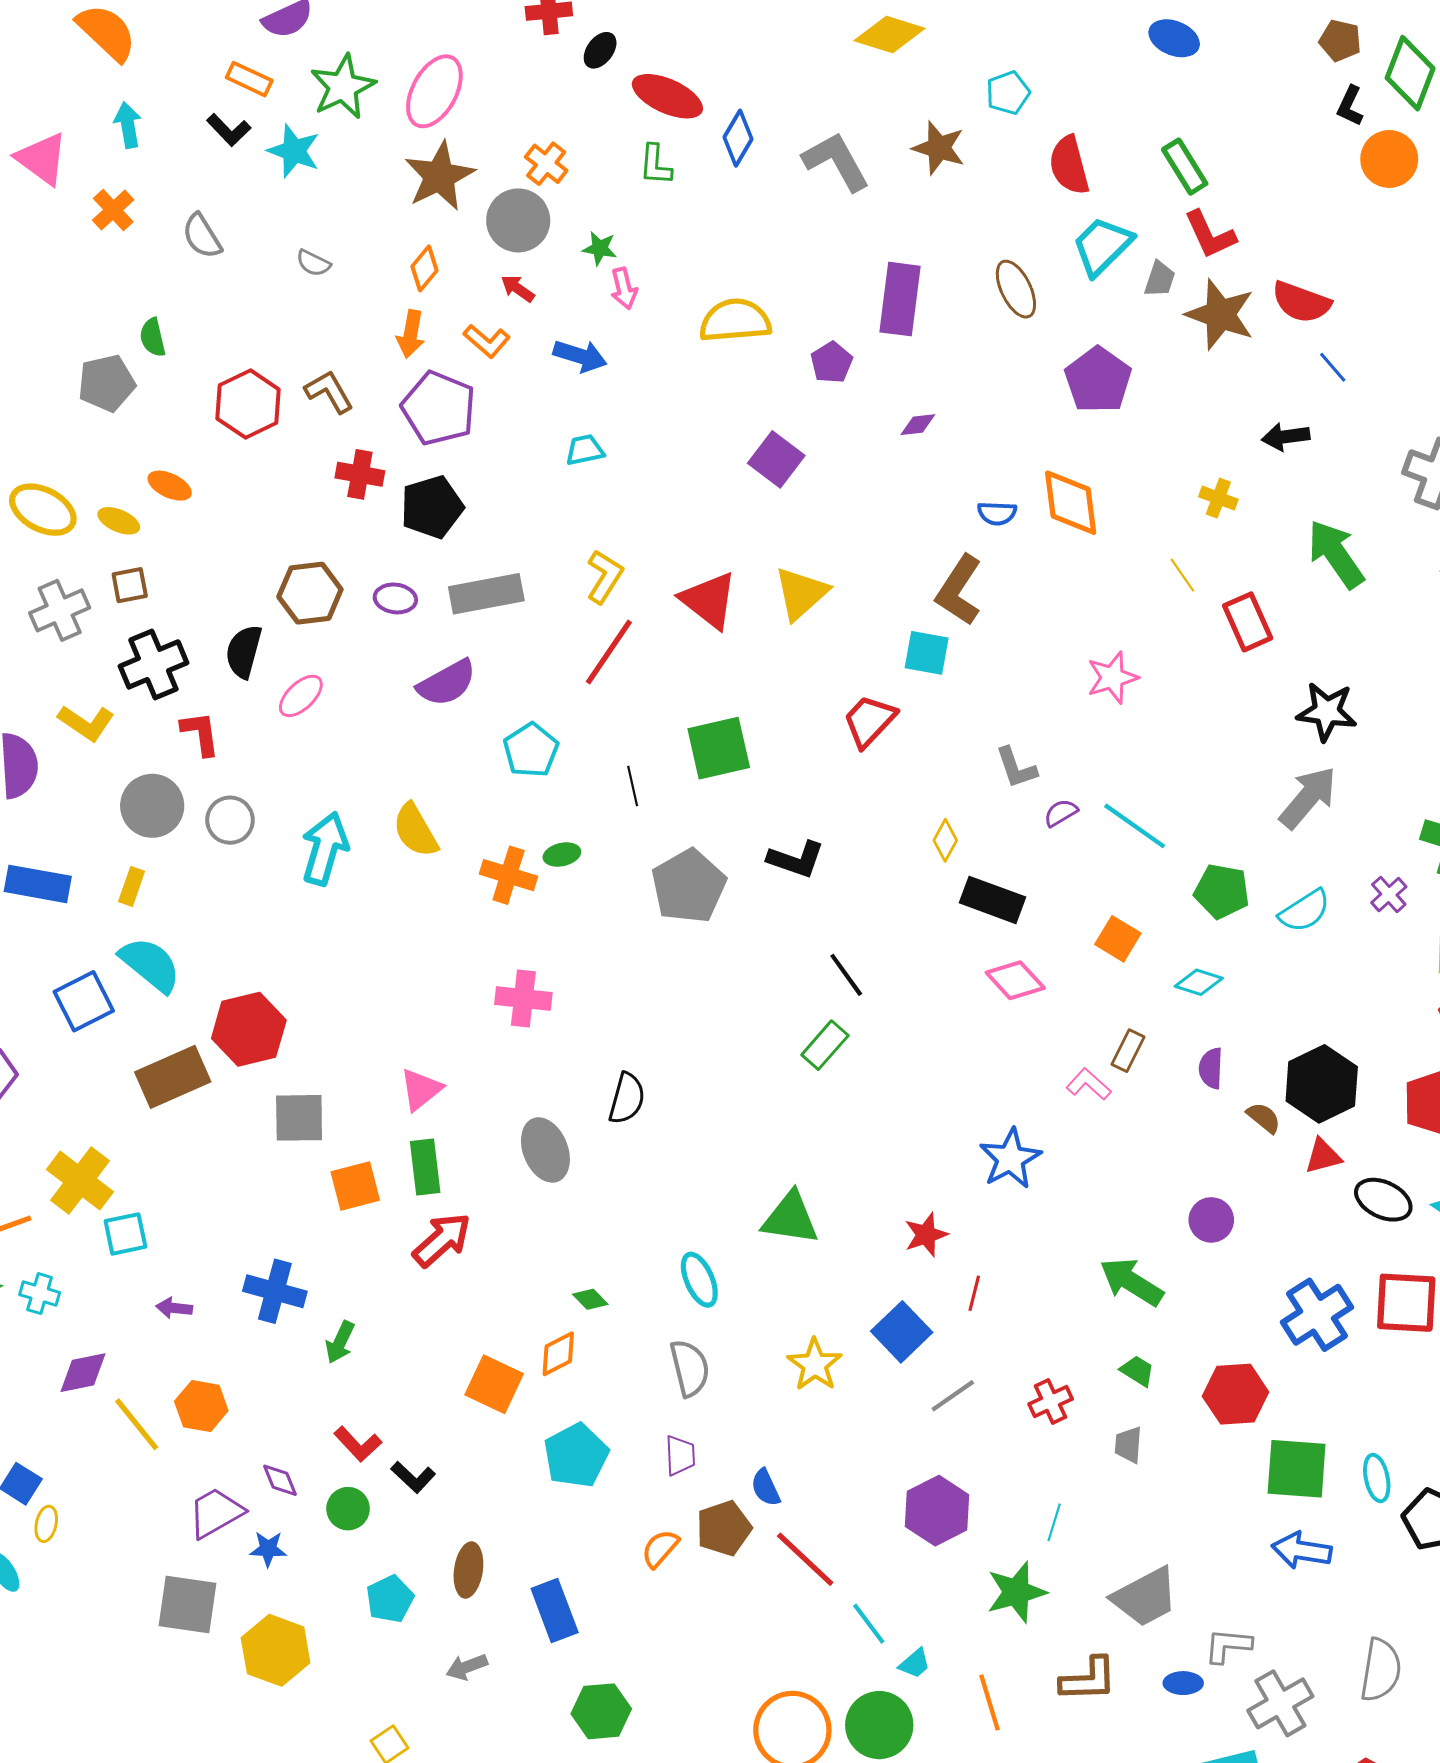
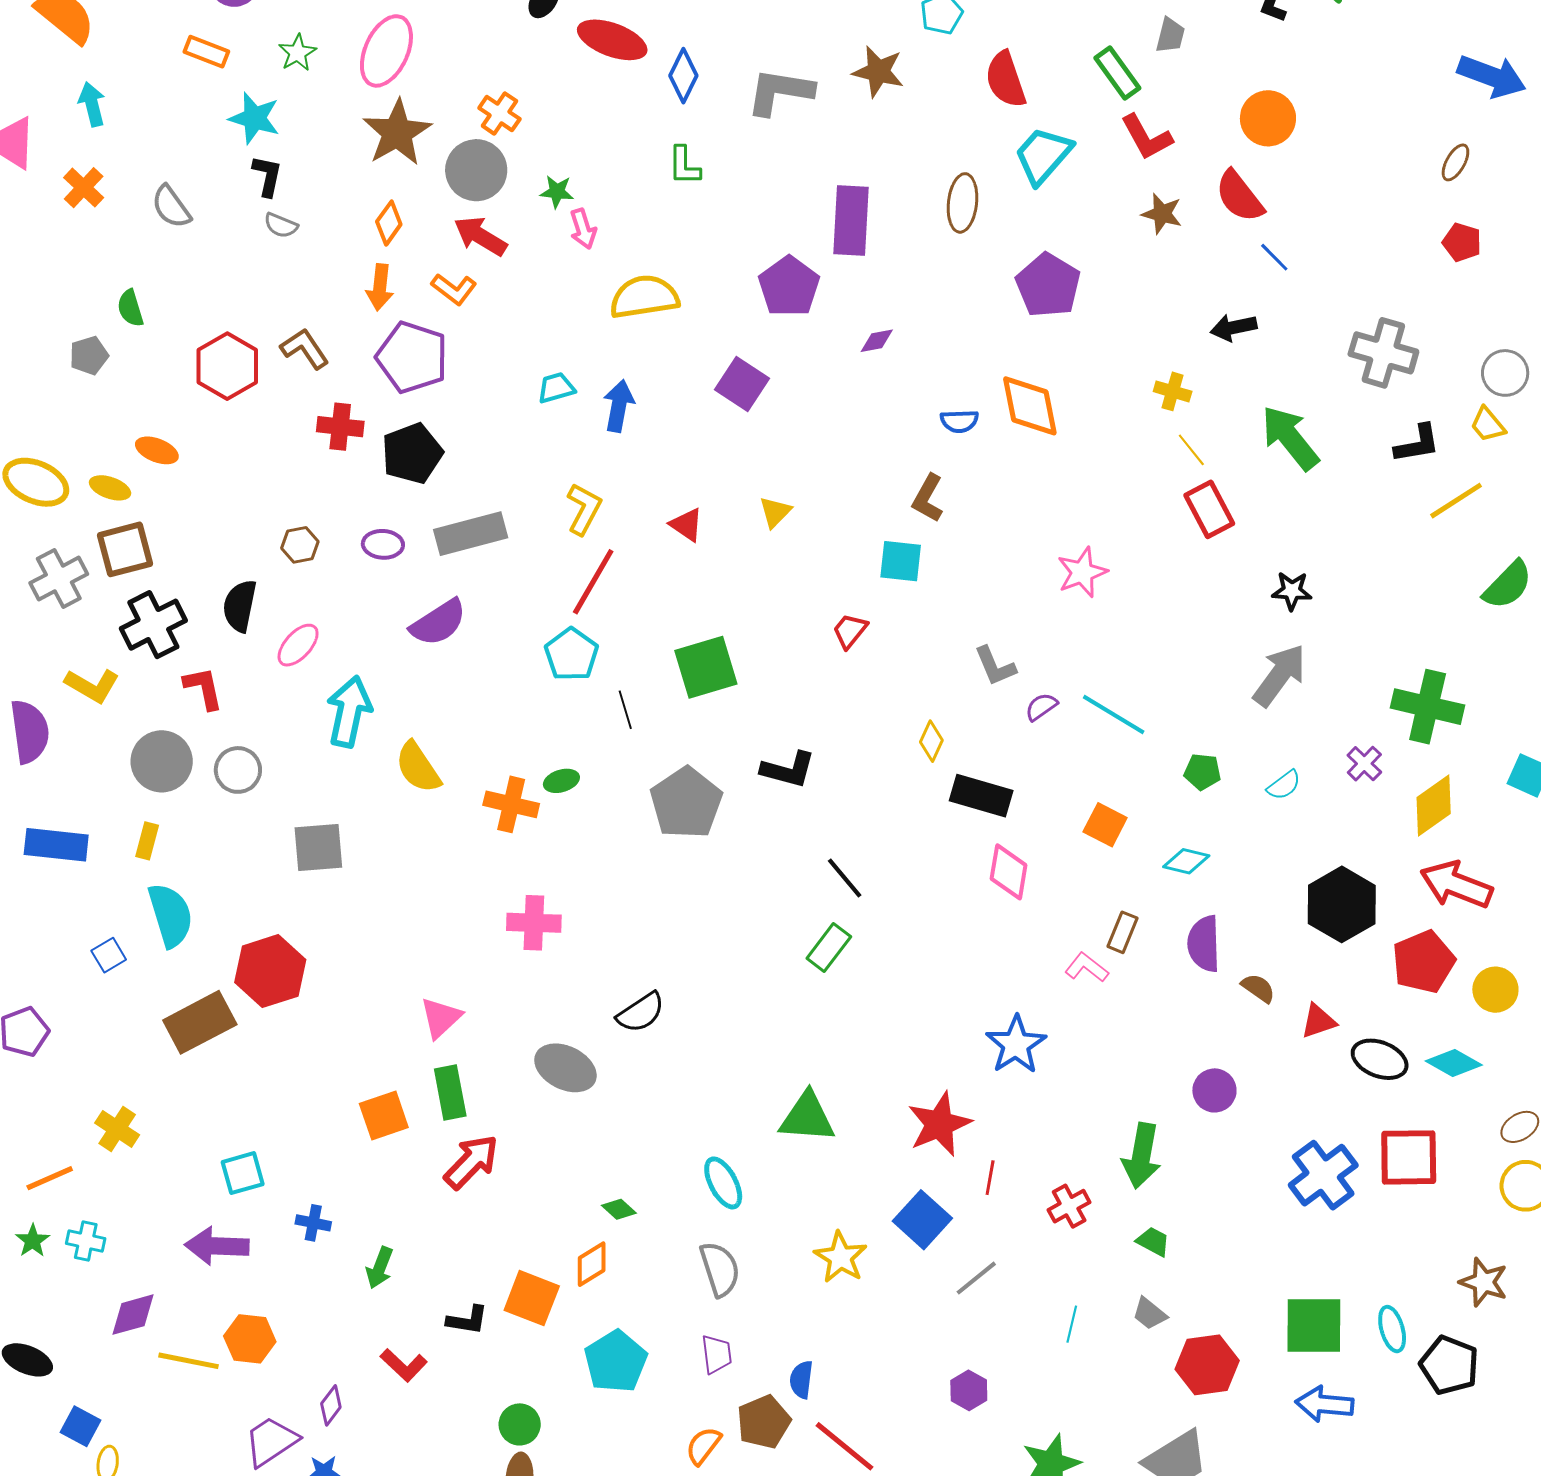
green star: (343, 87) -> (297, 53), size x0.6
black L-shape: (229, 130) -> (267, 176), moved, turned -120
orange circle: (1389, 159) -> (1268, 118), moved
gray L-shape: (836, 161) -> (780, 92), turned -48
green L-shape: (655, 165) -> (684, 166), moved
gray trapezoid: (1160, 279) -> (1170, 35), moved
red arrow: (518, 289) -> (480, 236), size x1.6
brown ellipse: (1016, 289) -> (962, 203), turned 36
red semicircle: (1301, 302) -> (1239, 196), turned 36
brown star: (1220, 314) -> (1162, 214), size x0.6
yellow semicircle: (735, 321) -> (644, 297), moved
blue arrow: (580, 356) -> (619, 406), moved, turned -93
purple pentagon: (832, 362) -> (789, 286), size x1.5
gray pentagon: (107, 383) -> (89, 355), size x0.7
yellow line: (1182, 575) -> (1191, 450), moved
brown square: (130, 585) -> (125, 549), size x1.5
brown L-shape: (959, 590) -> (928, 498), size x0.7
brown hexagon: (310, 593) -> (300, 545), size x0.6
yellow triangle: (801, 593) -> (775, 512), size x0.6
red triangle: (709, 600) -> (686, 525), size x0.6
black star: (1327, 712) -> (1292, 591), size x0.7
red trapezoid: (869, 721) -> (850, 631), size x0.7
cyan pentagon: (531, 750) -> (571, 654), moved
cyan arrow: (325, 849) -> (349, 711), moved
green pentagon: (1222, 891) -> (1202, 772), size x0.7
cyan semicircle: (1305, 911) -> (1284, 785), size x0.7
cyan semicircle: (150, 965) -> (170, 915), turned 38
pink diamond: (1015, 980) -> (1009, 872), turned 56
blue square: (84, 1001) -> (109, 955), size x0.6
purple semicircle: (1211, 1068) -> (1204, 944), size x1.4
black hexagon: (1322, 1084) -> (1342, 904), moved
black semicircle: (627, 1098) -> (641, 1012), turned 45
gray square: (299, 1118) -> (318, 848), moved
gray ellipse: (545, 1150) -> (565, 1068), turned -38
yellow cross: (80, 1181) -> (117, 1129), size x0.7
cyan square: (125, 1234) -> (243, 1173), moved
red star: (926, 1235) -> (939, 1124), size x1.5
green arrow: (1132, 1282) -> (1142, 1156), turned -108
blue cross: (275, 1291) -> (313, 1223), size x0.6
purple arrow: (174, 1308) -> (217, 1246), size x1.8
red hexagon: (1236, 1394) -> (1207, 1365), moved
red cross: (1051, 1402) -> (1069, 1206), moved
yellow line: (137, 1424) -> (188, 1361), turned -36
gray trapezoid: (1128, 1445) -> (1149, 1314), turned -51
black L-shape: (413, 1477) -> (467, 1320), moved, turned -30
purple diamond: (280, 1480) -> (331, 1405), turned 63
blue semicircle: (766, 1488) -> (801, 1380), turned 36
green circle: (348, 1509) -> (520, 1424), moved
purple hexagon: (937, 1511) -> (969, 1390), size x0.6
cyan line: (1054, 1522) -> (1072, 1324), moved

